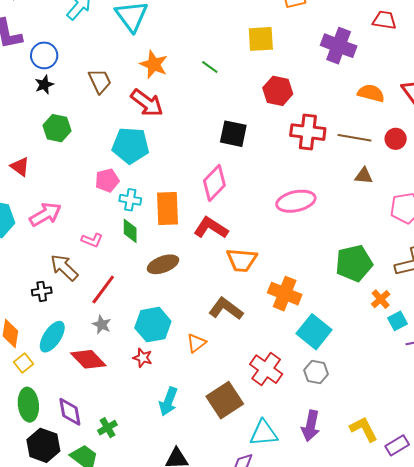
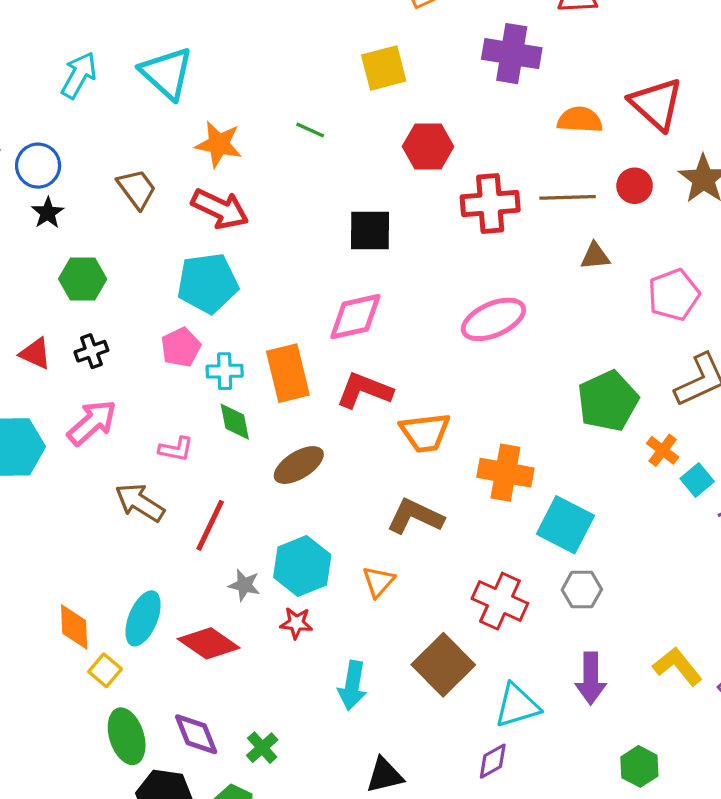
pink diamond: (214, 183) -> (355, 317), turned 45
black cross: (42, 291) -> (91, 351), moved
gray star: (102, 325) -> (244, 585), moved

